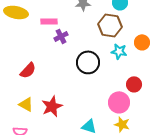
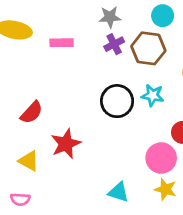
purple cross: (61, 36) -> (114, 44), moved
cyan star: (119, 51) -> (153, 95), moved
red star: (52, 106) -> (66, 144), moved

